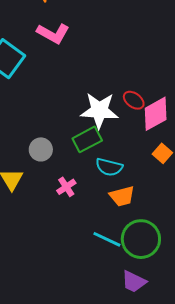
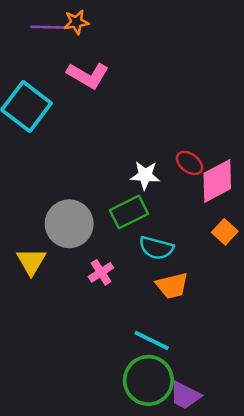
white star: (99, 111) -> (145, 175), size x0.6
gray circle: (41, 149) -> (69, 224), size x1.6
green circle: (141, 239) -> (148, 380), moved

